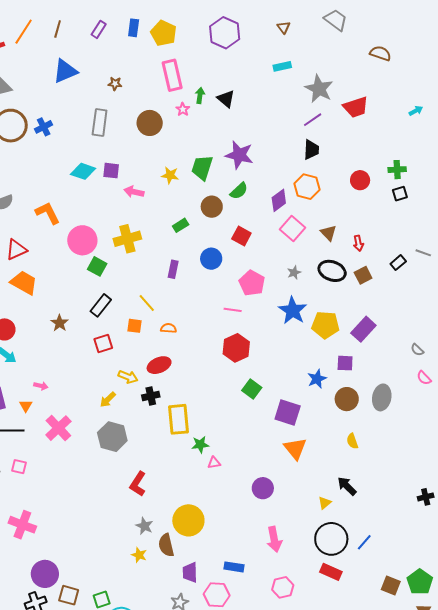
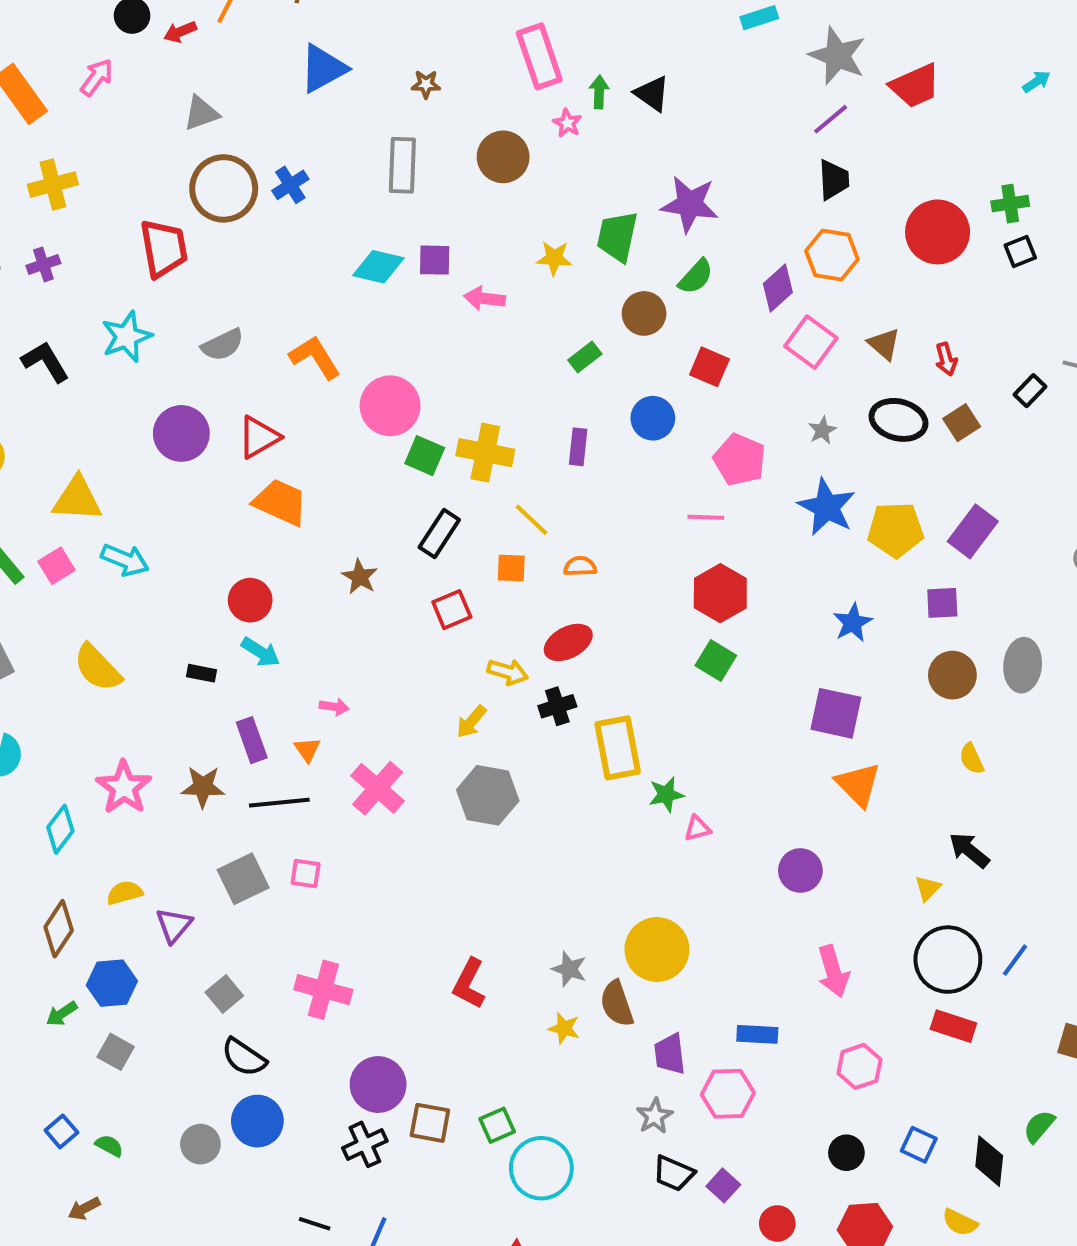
red circle: (360, 180) -> (938, 232), size x1.6
yellow cross: (127, 239) -> (485, 453), moved, turned 32
blue star: (317, 379) -> (853, 623), moved
green square: (252, 389) -> (716, 660), moved
red L-shape: (138, 484) -> (469, 984), moved

